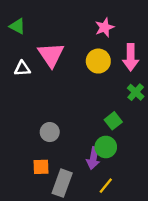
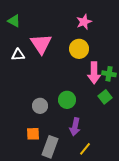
pink arrow: (131, 57) -> (94, 73), moved
green cross: (136, 92) -> (109, 74), turned -32
green square: (113, 121) -> (105, 97), moved
green circle: (106, 147) -> (67, 100), moved

